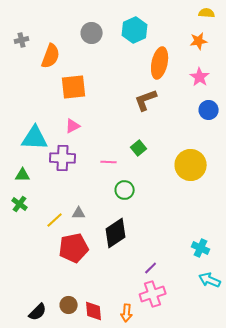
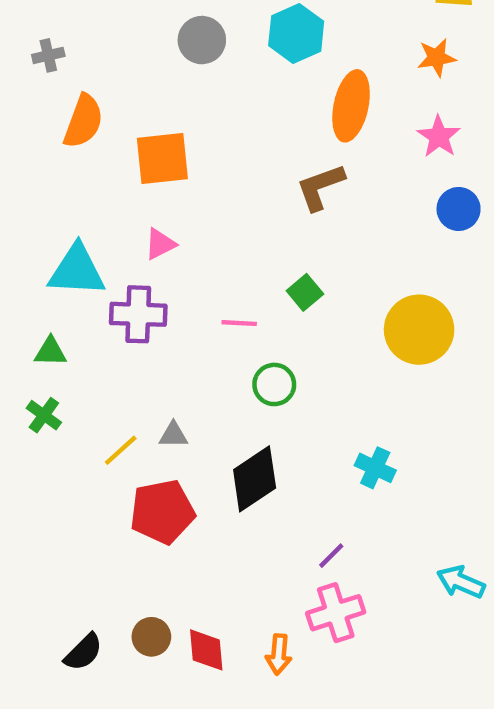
orange semicircle: (51, 56) -> (83, 121), moved
cyan cross: (201, 248) -> (375, 468), moved

